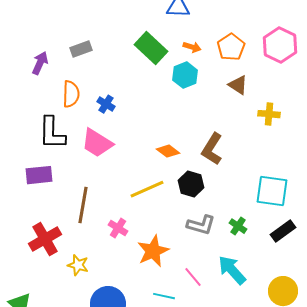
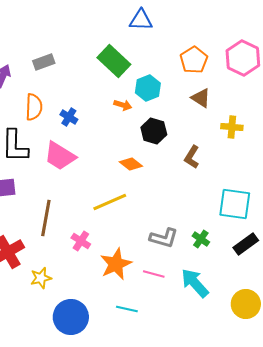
orange arrow: (192, 47) -> (123, 105), moved
brown L-shape: (212, 149) -> (192, 157), moved, size x0.7
black hexagon: (191, 184) -> (154, 131), moved
yellow star: (78, 265) -> (41, 278), turned -30
pink line: (193, 277) -> (154, 274), moved, turned -35

